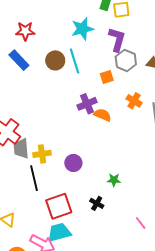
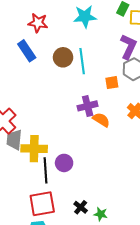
cyan star: (82, 29) -> (85, 17), moved
yellow cross: (42, 154) -> (34, 149), size x1.4
black line: (34, 178) -> (45, 170), moved
green star: (114, 180) -> (101, 214), moved

